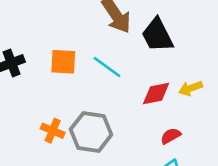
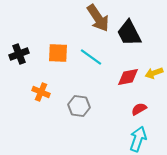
orange cross: (53, 131) -> (41, 92), moved
gray hexagon: (91, 132) -> (79, 106), size x0.7

